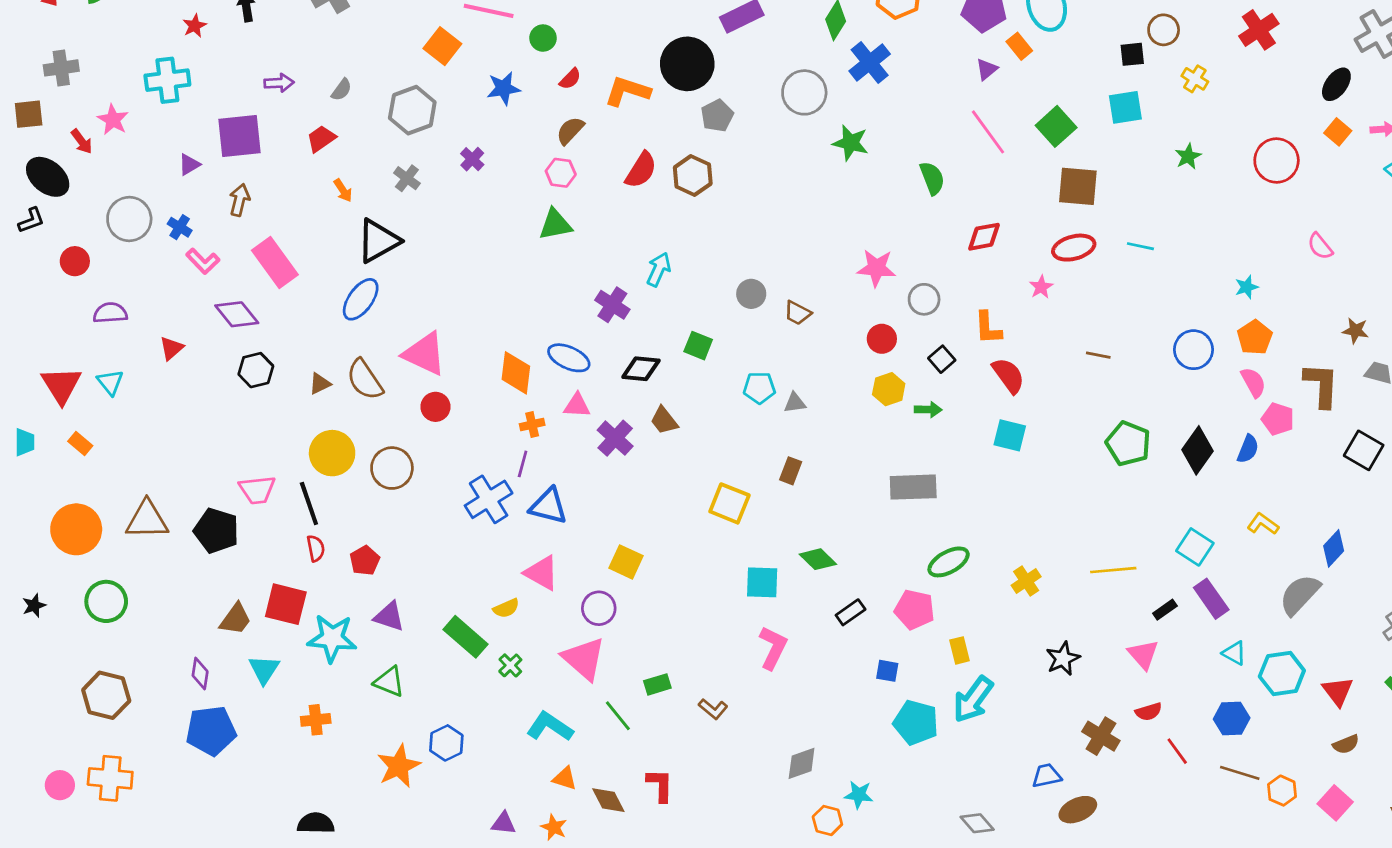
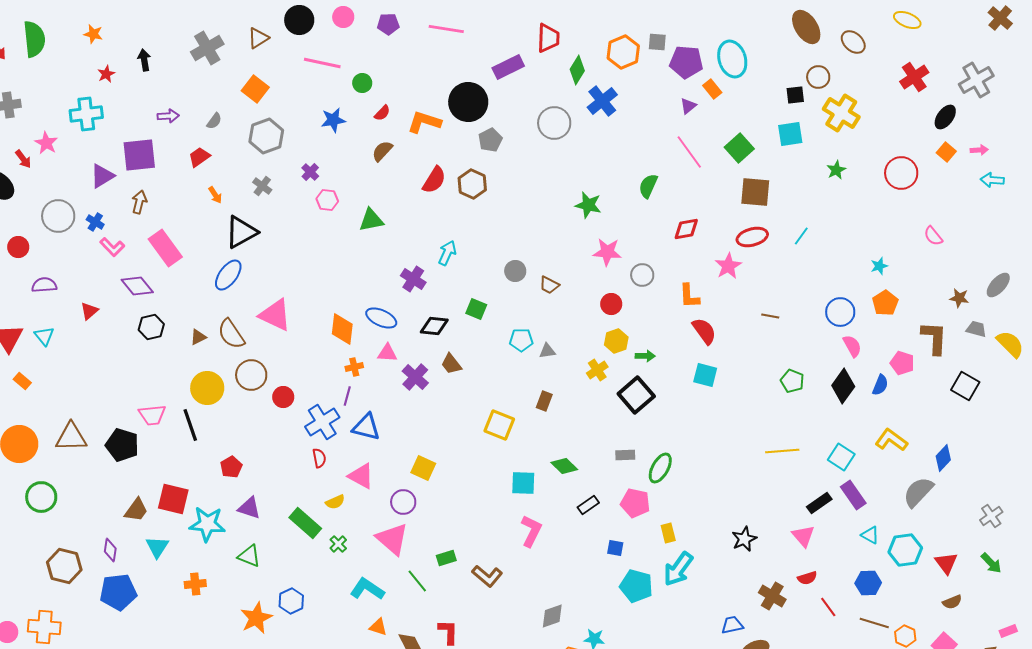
red cross: (1259, 30) -> (914, 77), moved
orange square: (442, 46) -> (255, 89), moved
yellow cross: (1195, 79) -> (841, 113), size x1.8
green star: (851, 143) -> (588, 205), moved
purple triangle: (189, 165) -> (102, 176), size x1.5
pink hexagon: (561, 173) -> (327, 200), moved
green semicircle: (932, 178) -> (648, 186), turned -135
cyan line: (1140, 246) -> (801, 236), turned -66
pink star: (1041, 287) -> (728, 266), size x1.5
black square: (942, 359) -> (636, 395), moved, size x1.8
pink semicircle: (1253, 382) -> (852, 346), moved
red circle: (435, 407) -> (283, 397), moved
green pentagon: (1128, 444) -> (792, 381), size x0.7
brown circle: (392, 468) -> (251, 375), moved
gray rectangle: (913, 487) -> (625, 455), moved, size x0.6
yellow L-shape: (1263, 524) -> (891, 440), size x1.4
red semicircle: (316, 548) -> (319, 458), moved
green ellipse: (949, 562) -> (660, 468), turned -32
yellow line: (1113, 570) -> (782, 451), moved
yellow cross: (1026, 581) -> (597, 370), moved
black rectangle: (1165, 610) -> (819, 503), size x1.4
brown hexagon: (106, 695) -> (64, 566), moved
brown L-shape: (713, 709) -> (487, 576), size x1.4

